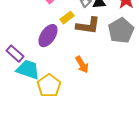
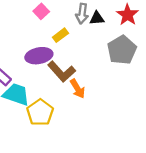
brown L-shape: (88, 26) -> (62, 72), moved, turned 40
purple ellipse: (48, 36) -> (39, 56), turned 45

